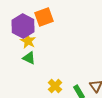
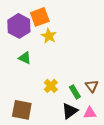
yellow star: (28, 41) -> (49, 36), moved

